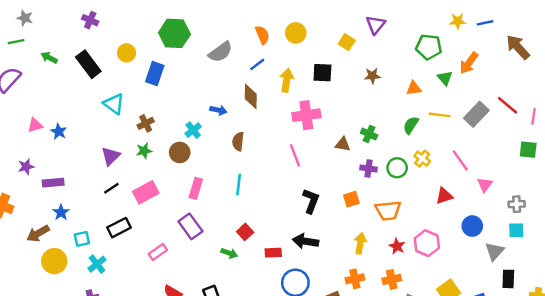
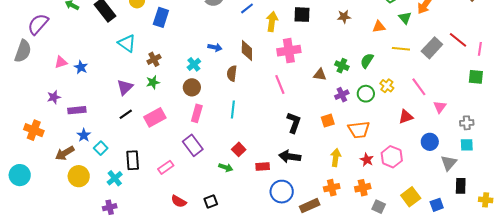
brown diamond: (251, 96) -> (247, 50), moved
green semicircle: (411, 125) -> (367, 61), moved
brown circle: (180, 152) -> (192, 87), moved
purple cross: (369, 168) -> (342, 95), turned -32
black rectangle: (119, 228) -> (133, 160), moved, turned -66
cyan square: (82, 239) -> (101, 148), moved, turned -32

